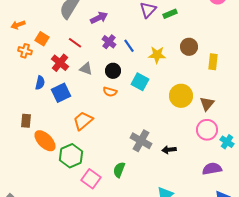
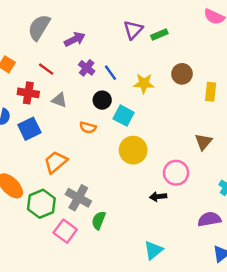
red cross: (60, 63) -> (28, 93), turned -30
black circle: (113, 71) -> (102, 100), moved
yellow circle: (181, 96) -> (133, 150), moved
pink circle: (207, 130) -> (176, 173), moved
gray cross: (141, 141) -> (78, 198), moved

